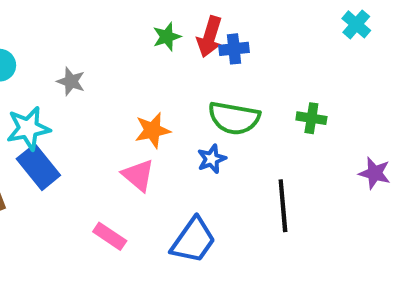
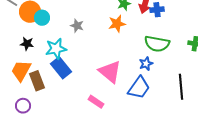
orange star: (153, 130) -> (117, 24), moved
pink triangle: (138, 175) -> (110, 72), size x1.4
blue trapezoid: (193, 240) -> (139, 88), moved

